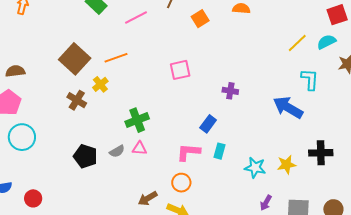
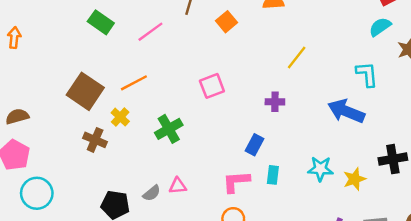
yellow line: (297, 43) -> (297, 58), moved
green cross: (137, 120) -> (169, 129), moved
cyan star: (255, 168) -> (320, 169), moved

